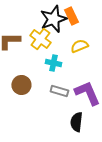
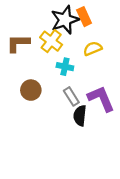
gray rectangle: (59, 91) -> (71, 96), turned 42
black semicircle: (76, 122) -> (80, 116), moved

